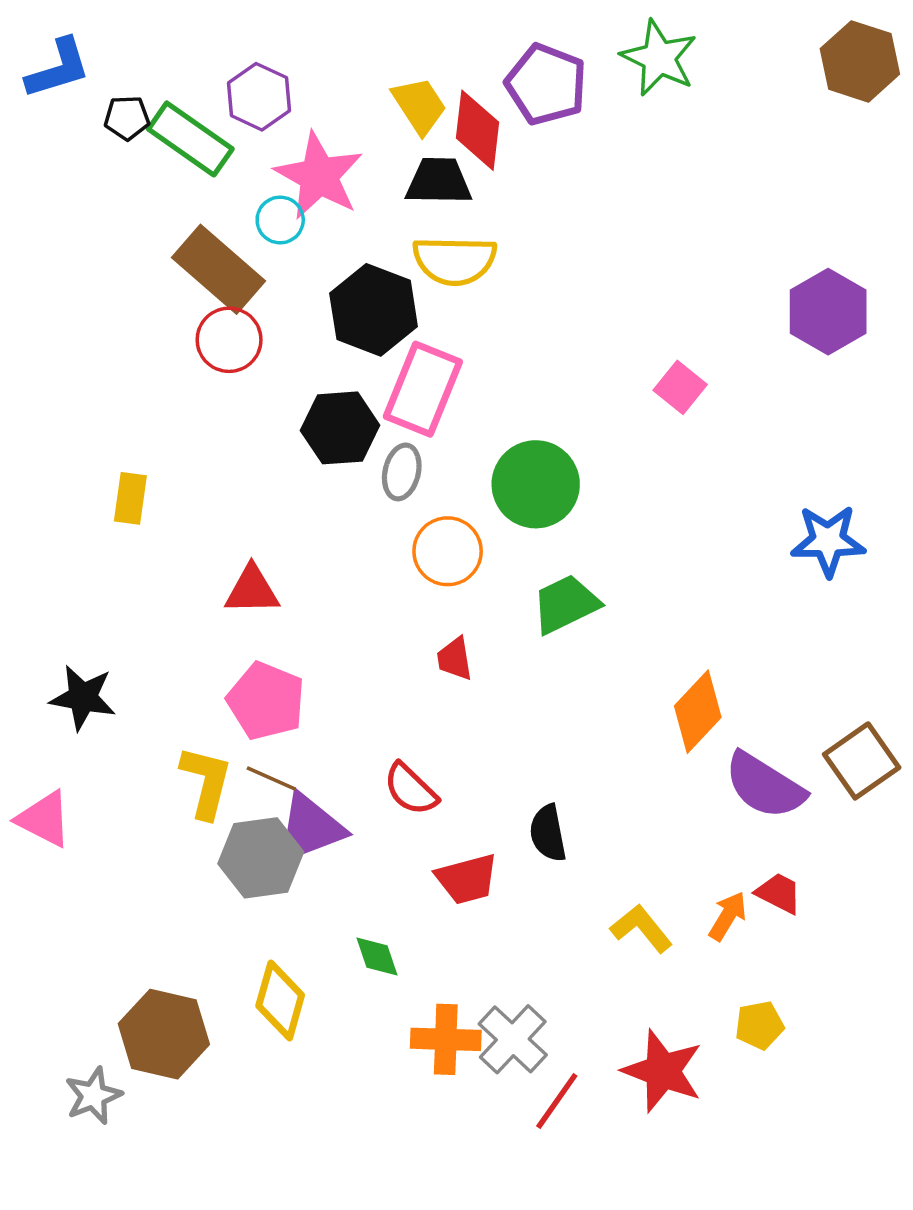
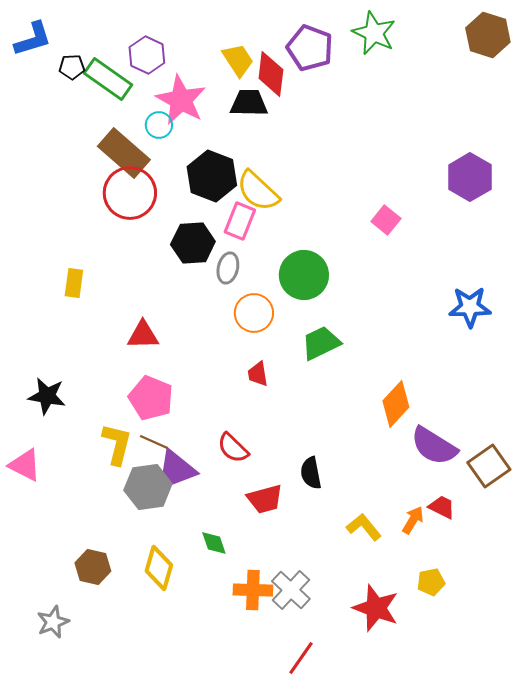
yellow semicircle: (455, 261) -> (258, 191), moved, turned 42
red circle: (229, 340) -> (130, 193), size x1.4
pink rectangle: (423, 389) -> (240, 221), size x0.7
brown square: (862, 761) -> (489, 466), moved
brown hexagon: (164, 1034) -> (93, 567), moved, size x0.7
red line: (557, 1101) -> (301, 658), moved

